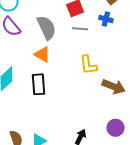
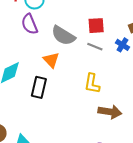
gray semicircle: (47, 28) -> (63, 36), turned 130
brown arrow: (114, 87) -> (110, 112), turned -30

